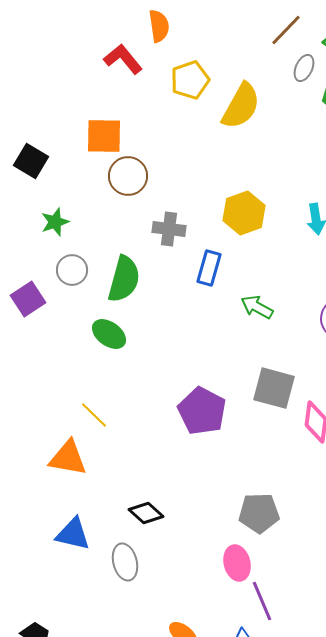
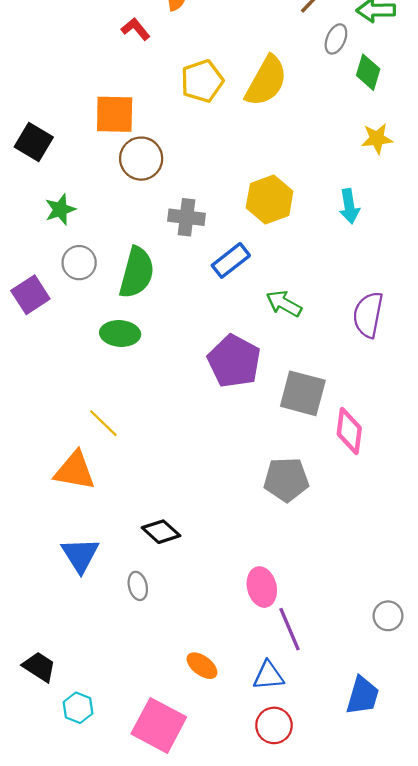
red L-shape: (123, 59) -> (136, 29), size x0.7
yellow pentagon: (190, 80) -> (202, 81), moved
blue rectangle: (209, 268) -> (231, 260), turned 36
green ellipse: (109, 334) -> (120, 333), turned -32
purple pentagon: (202, 411) -> (234, 361), moved
gray pentagon: (259, 513) -> (286, 480), moved
blue triangle: (73, 534) -> (80, 555), turned 45
gray ellipse: (125, 562) -> (138, 586), size x0.7

